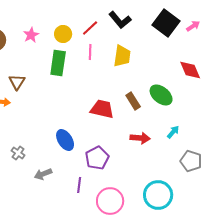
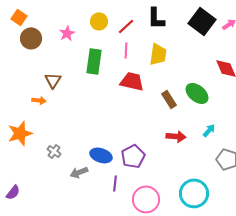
black L-shape: (120, 20) -> (156, 18), turned 40
yellow circle: (63, 34) -> (99, 21), moved
red trapezoid: (102, 109) -> (132, 81), moved
blue ellipse: (65, 140) -> (101, 155), moved, turned -40

